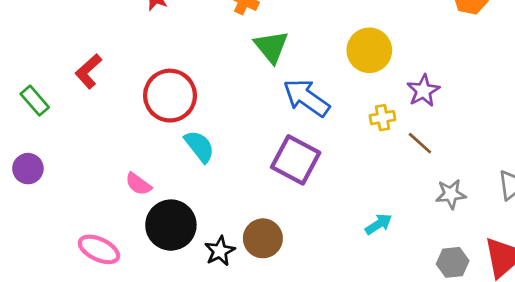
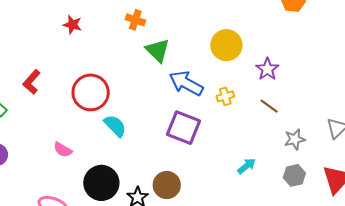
yellow cross: (382, 118) -> (225, 96), moved
pink semicircle: (138, 184) -> (63, 150), moved
gray hexagon: (453, 262) -> (294, 175), moved

